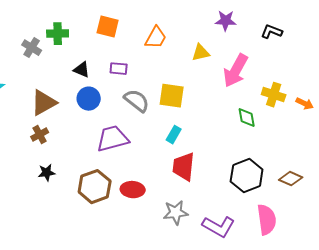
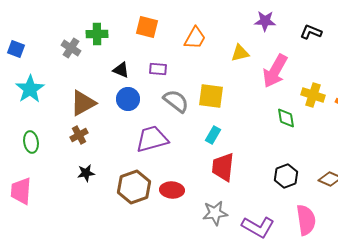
black hexagon: (247, 176) -> (286, 176), size x0.7

